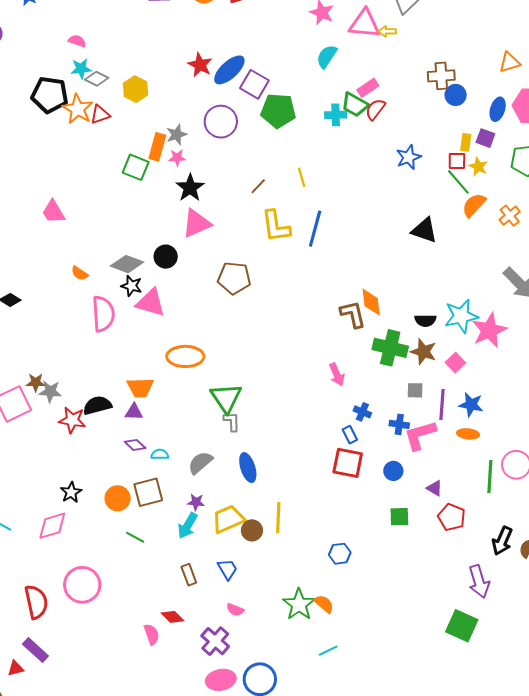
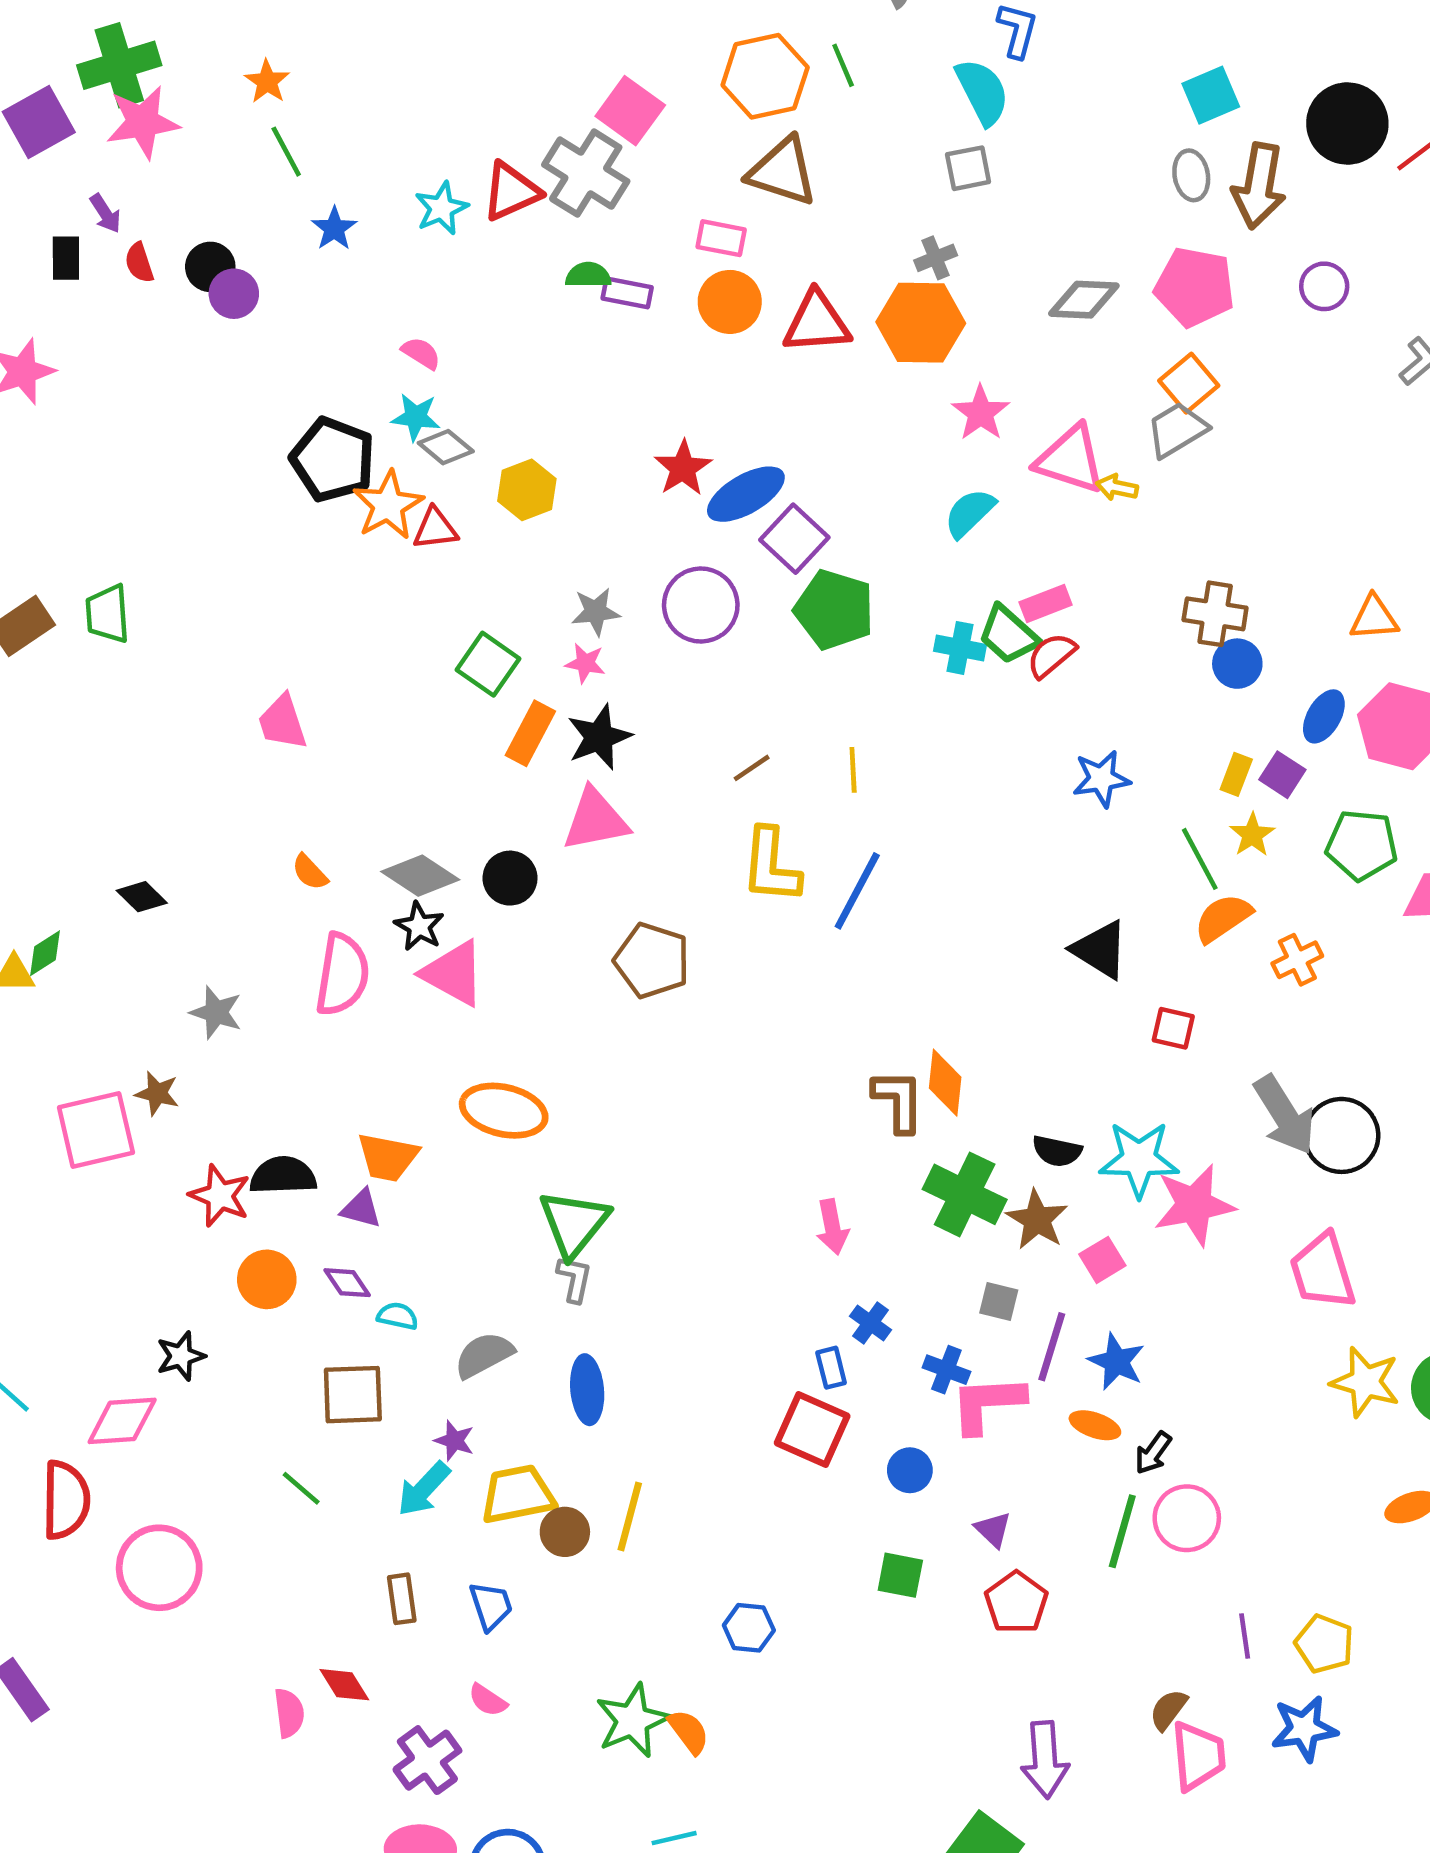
orange rectangle: (157, 147) -> (530, 733), moved
red square: (457, 161) -> (1173, 1028), moved
gray star: (50, 391) -> (216, 1012), moved
orange circle: (118, 498) -> (267, 1279), moved
black arrow: (502, 541) -> (1153, 1453), moved, size x0.7
red semicircle: (36, 602) -> (66, 1500), moved

